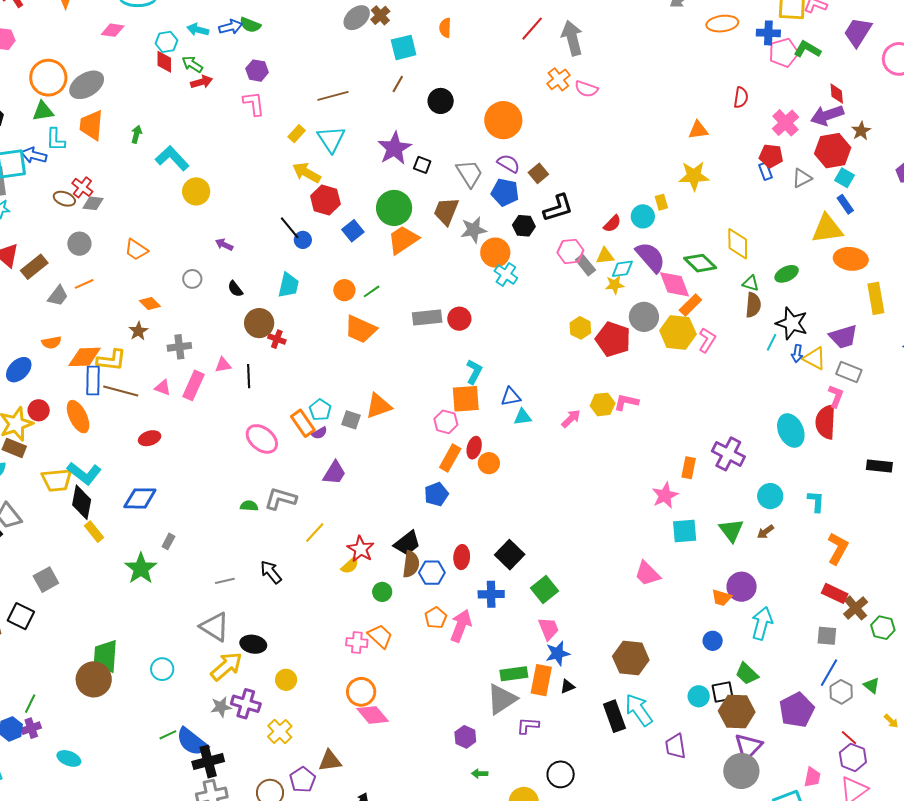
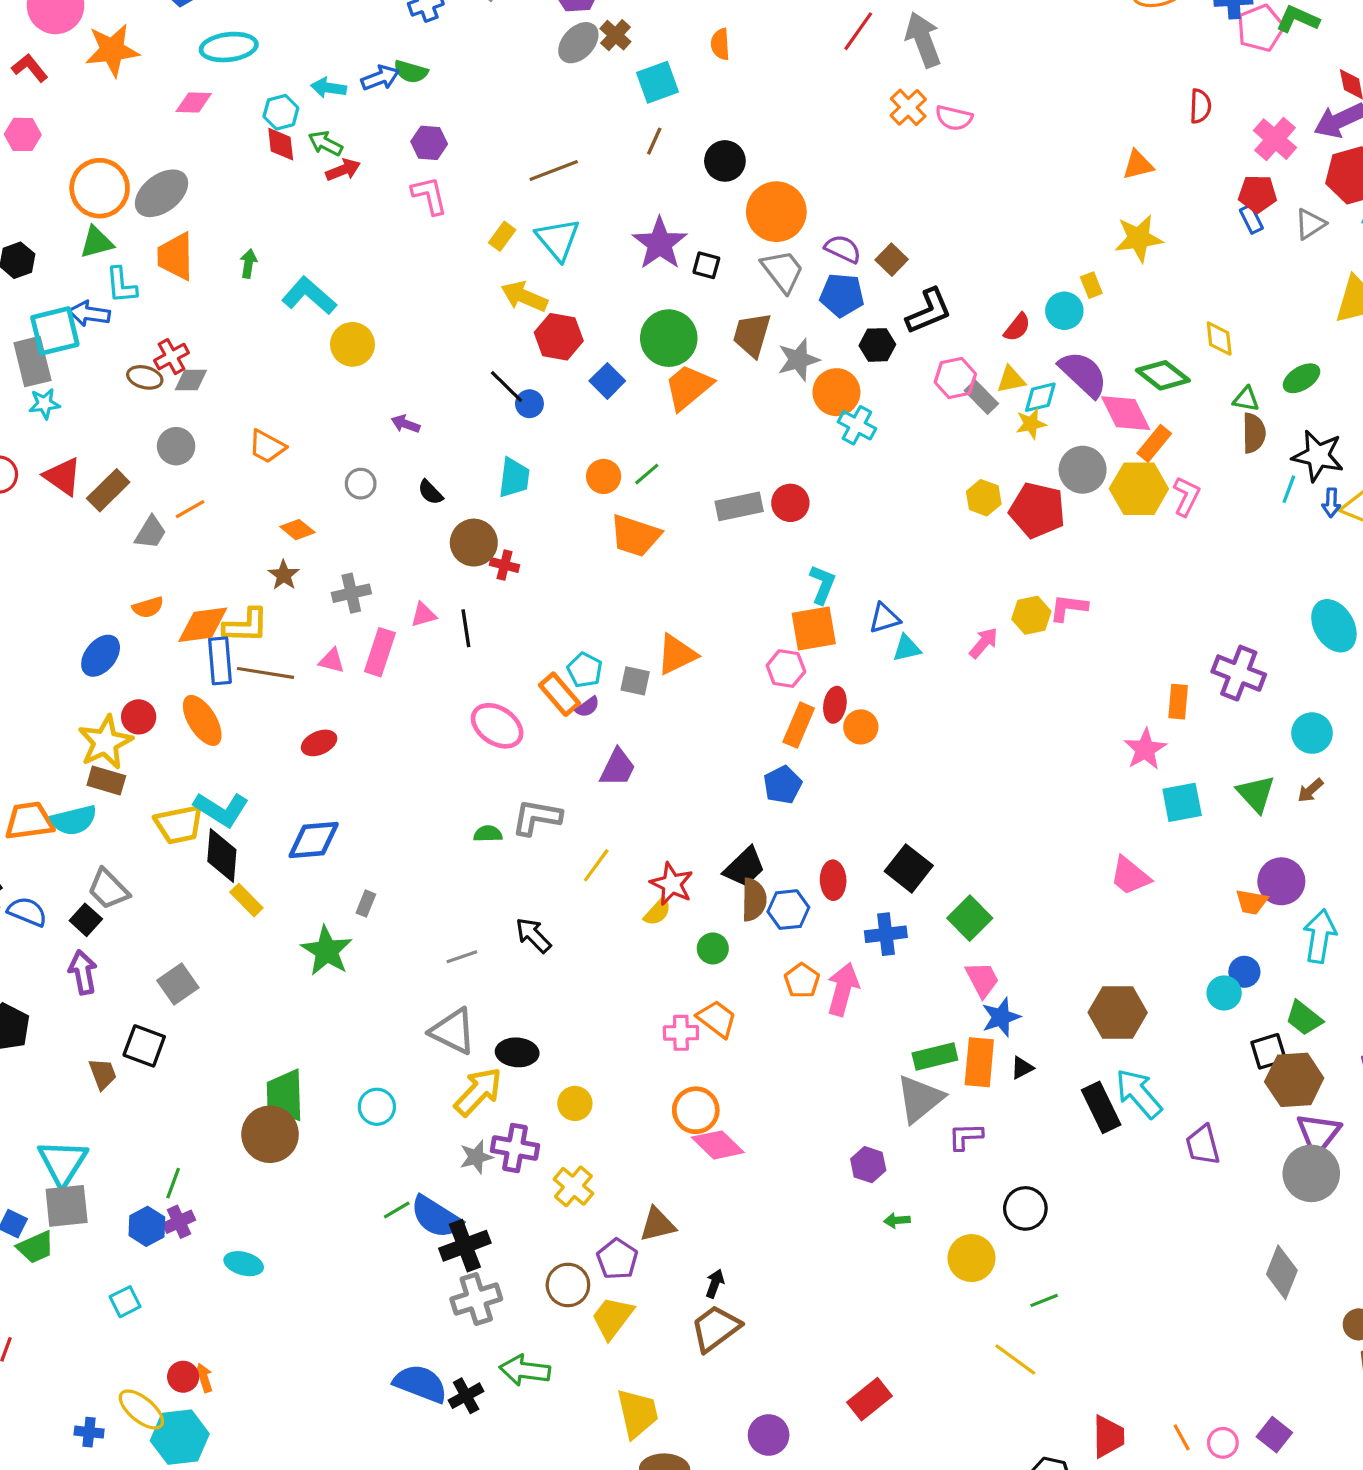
orange circle: (503, 120) -> (776, 212), moved
red cross: (82, 187) -> (172, 357), turned 30
yellow diamond: (738, 244) -> (1219, 339), size x0.7
cyan circle: (699, 696) -> (1224, 993), moved

